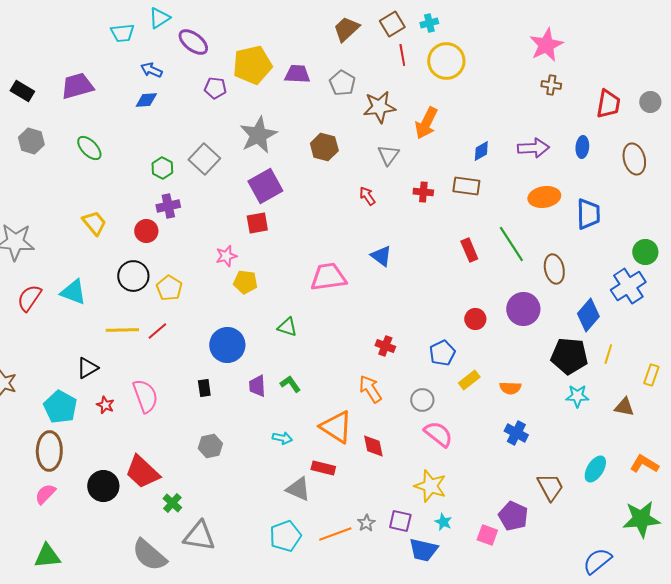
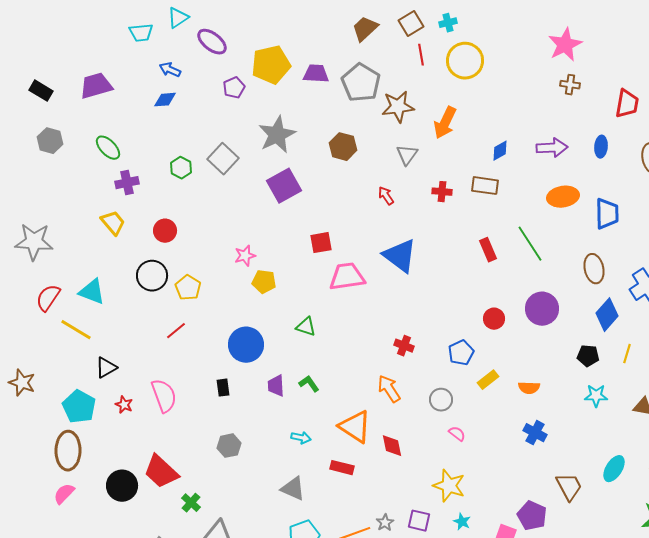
gray pentagon: (342, 83) -> (361, 83), size x1.5
purple pentagon: (215, 88) -> (234, 88), turned -30
purple cross: (168, 206) -> (127, 183), moved
red square: (257, 223) -> (321, 243), moved
blue triangle: (381, 256) -> (400, 256), size x1.6
brown ellipse: (554, 269) -> (594, 269), moved
yellow line: (122, 330) -> (76, 330), moved, turned 32
black pentagon: (569, 356) -> (588, 356), size x0.6
pink semicircle: (438, 434) -> (457, 434), size x0.6
gray triangle: (298, 489) -> (293, 489), moved

